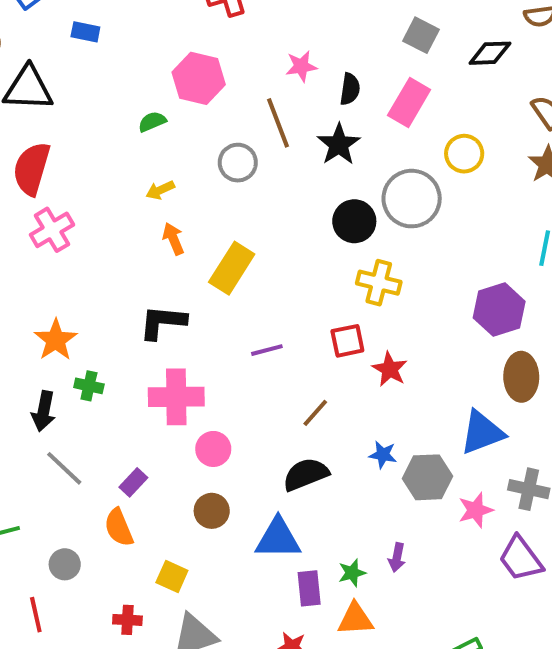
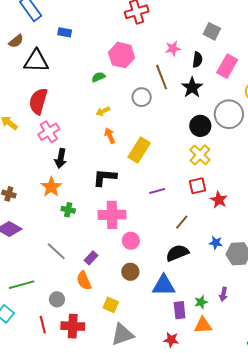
gray square: (421, 35) -> (212, 31), moved
yellow cross: (379, 283) -> (200, 155), moved, turned 30
black arrow: (44, 411) -> (61, 158), moved
red cross: (127, 620) -> (73, 326), moved, size x1.6

